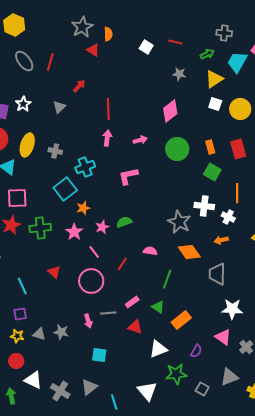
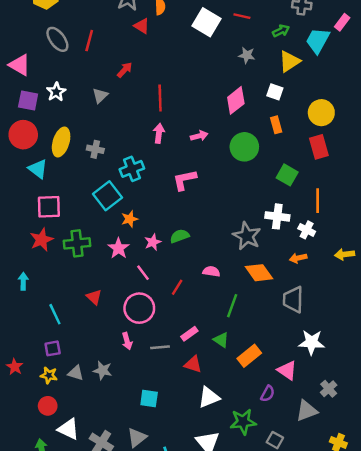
white square: (146, 47) -> (206, 22), size x1.6
white square: (215, 104) -> (275, 92), moved
yellow circle: (240, 109) -> (321, 113), moved
orange rectangle: (210, 147) -> (276, 125), moved
pink arrow: (88, 321) -> (127, 341), moved
pink triangle: (223, 337) -> (287, 370), moved
white triangle: (158, 349) -> (209, 397), moved
gray triangle: (229, 377) -> (307, 411), moved

